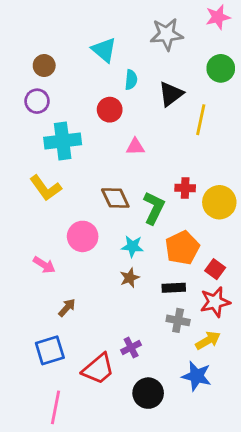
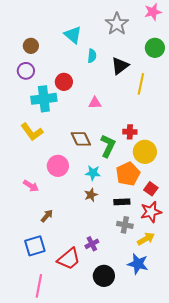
gray star: (167, 34) -> (117, 24), turned -30
red circle: (110, 110) -> (64, 82), moved
yellow circle: (219, 202) -> (145, 152), moved

